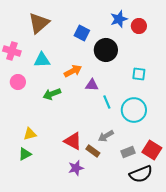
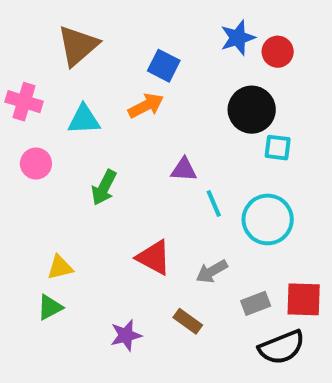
black circle: (106, 50) -> (252, 110), moved
orange arrow: (73, 71) -> (146, 106), moved
green arrow: (52, 94) -> (104, 188), turned -42
red triangle: (73, 141) -> (154, 257), moved
red square: (152, 150) -> (304, 299), turned -30
brown rectangle: (93, 151) -> (188, 321), moved
purple star: (76, 168) -> (126, 335), moved

